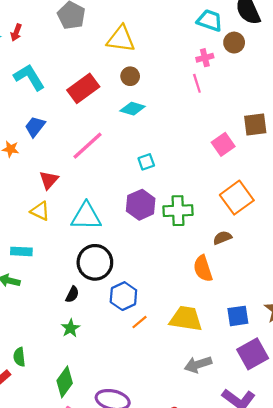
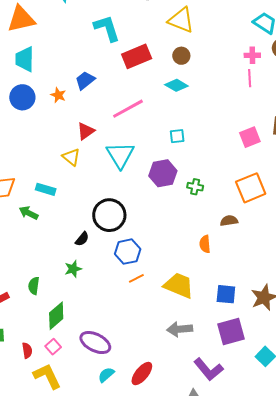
cyan L-shape: (29, 77) -> (107, 28), moved
pink line: (197, 83) -> (250, 78), moved
green cross: (178, 211) -> (195, 187), size x0.6
cyan triangle: (86, 216) -> (120, 155), moved, turned 44
orange semicircle: (203, 269) -> (205, 244), size x0.7
green semicircle: (19, 357) -> (34, 286), moved

